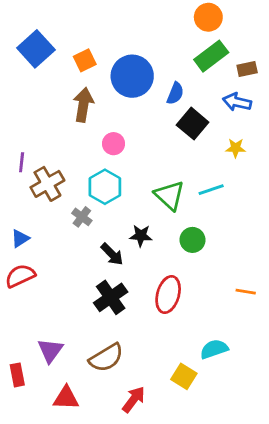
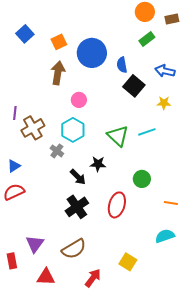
blue square: (36, 49) -> (25, 34), size x0.7
green rectangle: (211, 56) -> (147, 39), size x0.7
brown rectangle: (247, 69) -> (172, 19), moved
blue semicircle: (175, 93) -> (122, 65), turned 147
green circle: (193, 240) -> (142, 179), moved
cyan semicircle: (214, 349) -> (165, 236), moved

